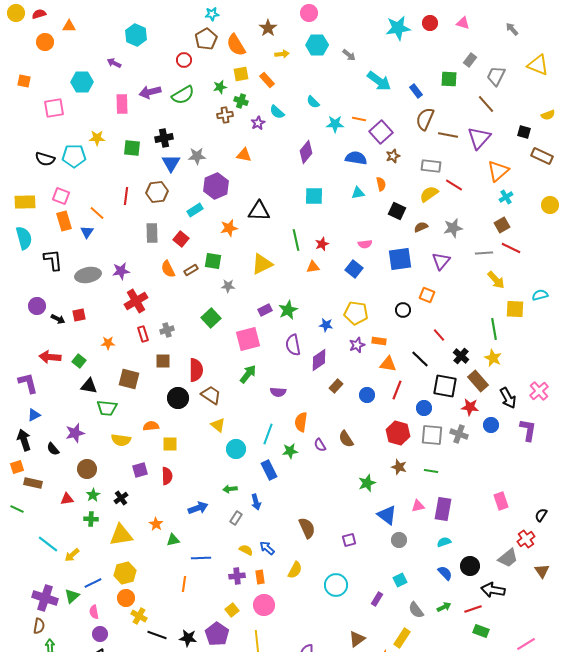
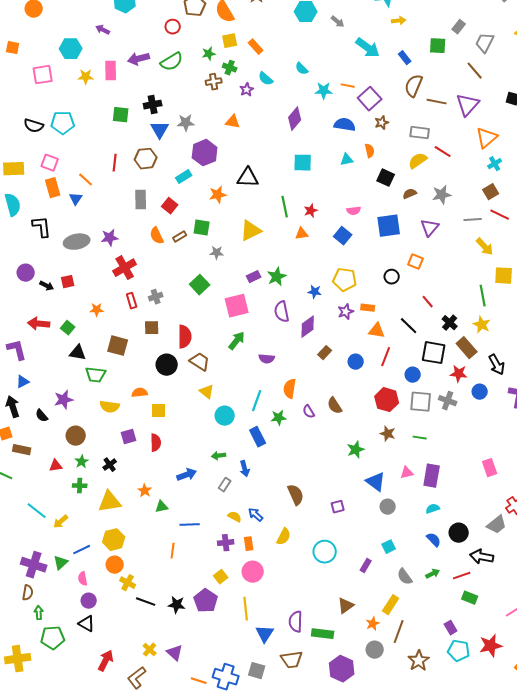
yellow arrow: (282, 54) -> (399, 21), moved
yellow star: (97, 138) -> (86, 77), moved

